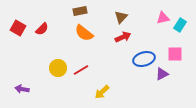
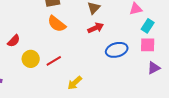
cyan rectangle: (180, 25) -> (148, 26), moved
red semicircle: (42, 29) -> (14, 41), moved
purple triangle: (162, 74) -> (154, 68), moved

